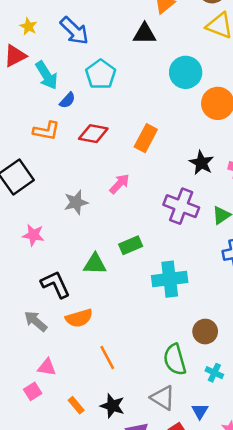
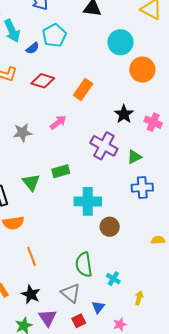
blue semicircle: (67, 100) -> (33, 48), moved
green triangle: (95, 264) -> (31, 182), turned 42
brown circle: (205, 332) -> (110, 227), moved

